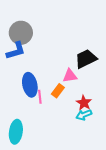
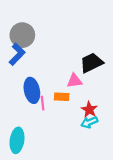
blue L-shape: (16, 51) -> (17, 54), turned -30
orange rectangle: (58, 91) -> (62, 97), turned 56

